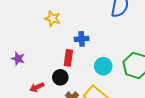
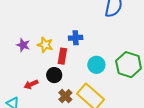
yellow star: (52, 19) -> (45, 45), moved
purple star: (18, 59) -> (23, 45), moved

